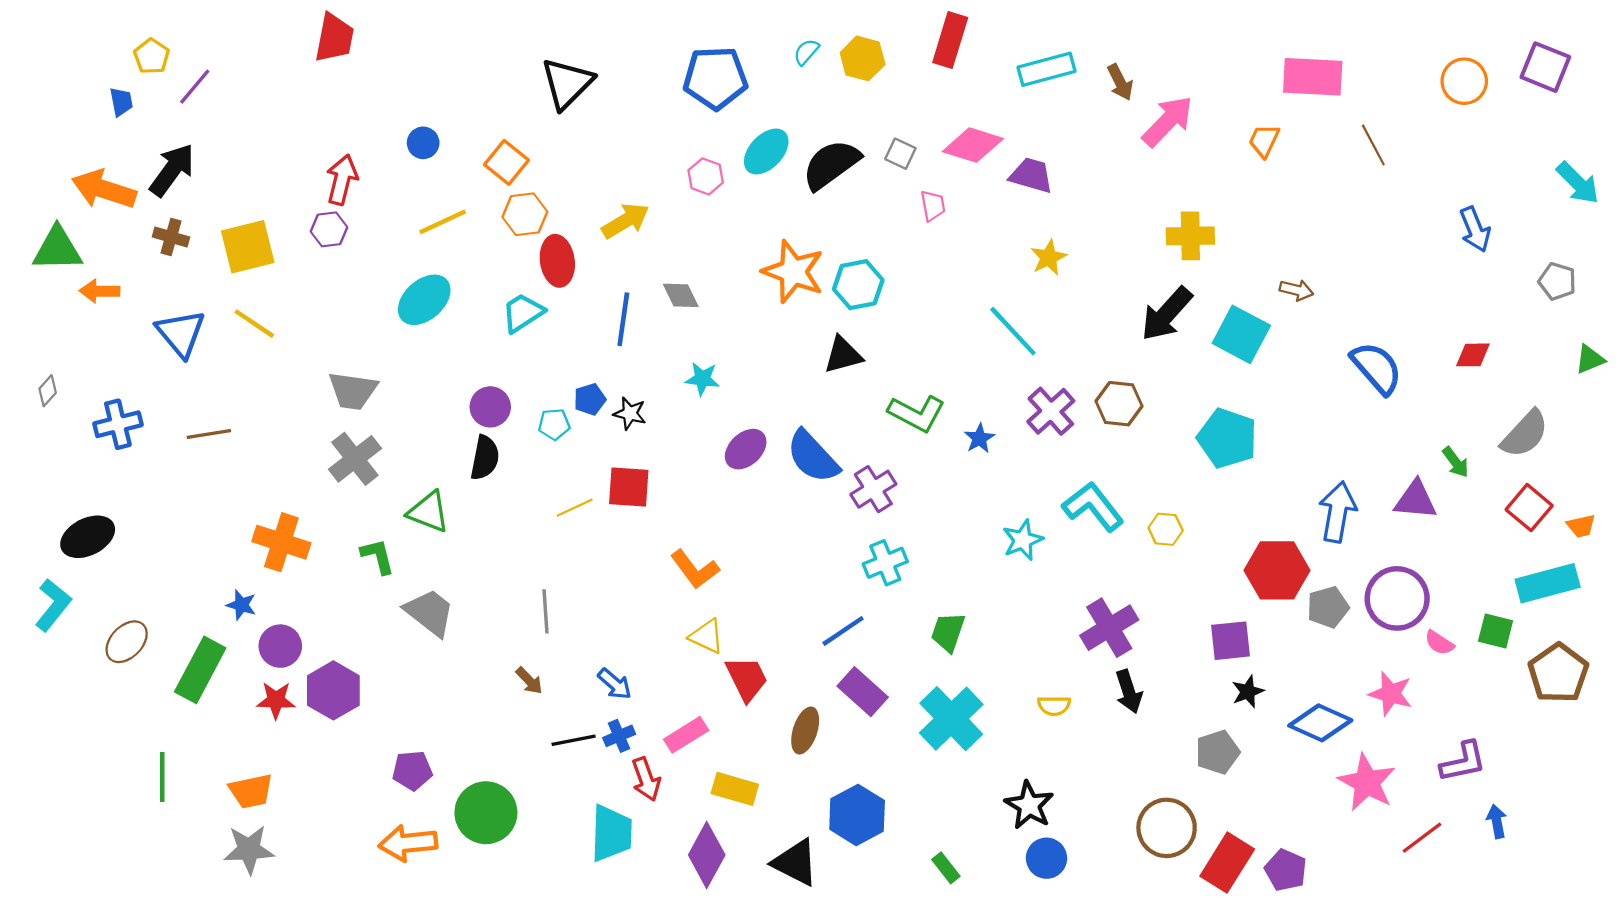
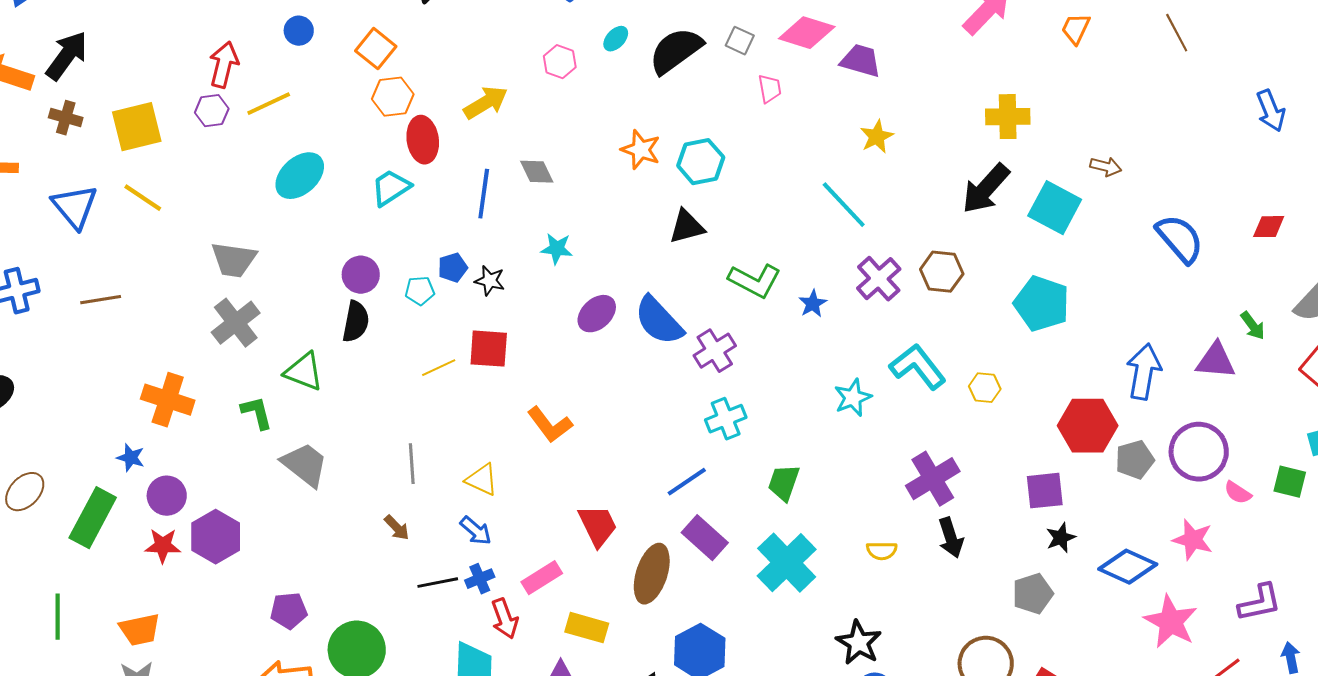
cyan ellipse: (766, 152) -> (616, 39), size x0.6
yellow line: (443, 222) -> (269, 104), moved
orange star: (793, 272) -> (641, 150), size x0.7
yellow triangle: (707, 636) -> (482, 480), moved
brown ellipse: (805, 730) -> (652, 574), size x1.4

